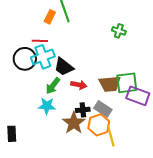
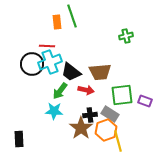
orange rectangle: (50, 17) -> (57, 22), turned -32
green cross: (119, 31) -> (126, 36), turned -32
green square: (127, 83) -> (122, 95), moved
brown trapezoid: (110, 84) -> (100, 72), moved
purple rectangle: (138, 96) -> (145, 101), size x0.6

